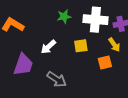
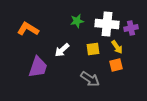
yellow arrow: (114, 45) -> (117, 47), moved
gray arrow: (57, 79) -> (90, 79), moved

